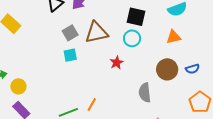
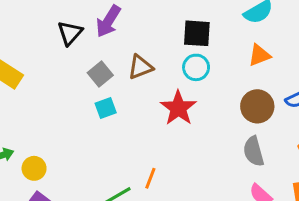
brown triangle: (96, 32) -> (140, 67), size x0.7
red star: (117, 62) -> (178, 108), size x1.6
gray semicircle: (145, 93) -> (254, 151), moved

